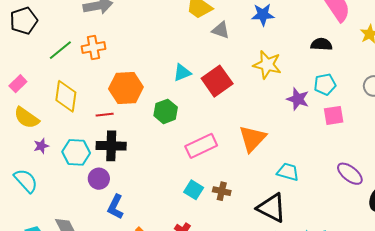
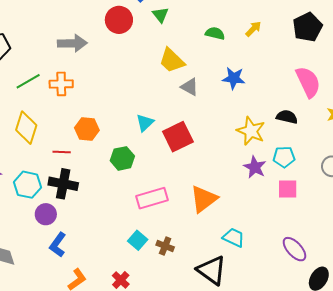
yellow star: (267, 65) -> (251, 131), moved
cyan triangle: (182, 73) -> (145, 123), turned -30
orange hexagon: (126, 88) -> (87, 129), size x0.7

